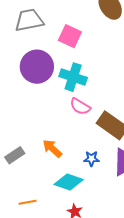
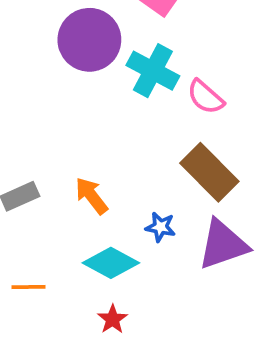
pink semicircle: (80, 106) -> (205, 97), moved

